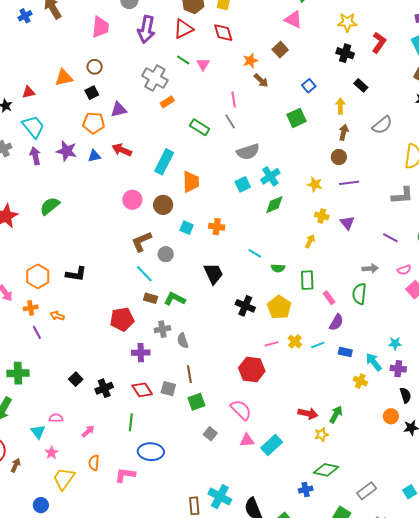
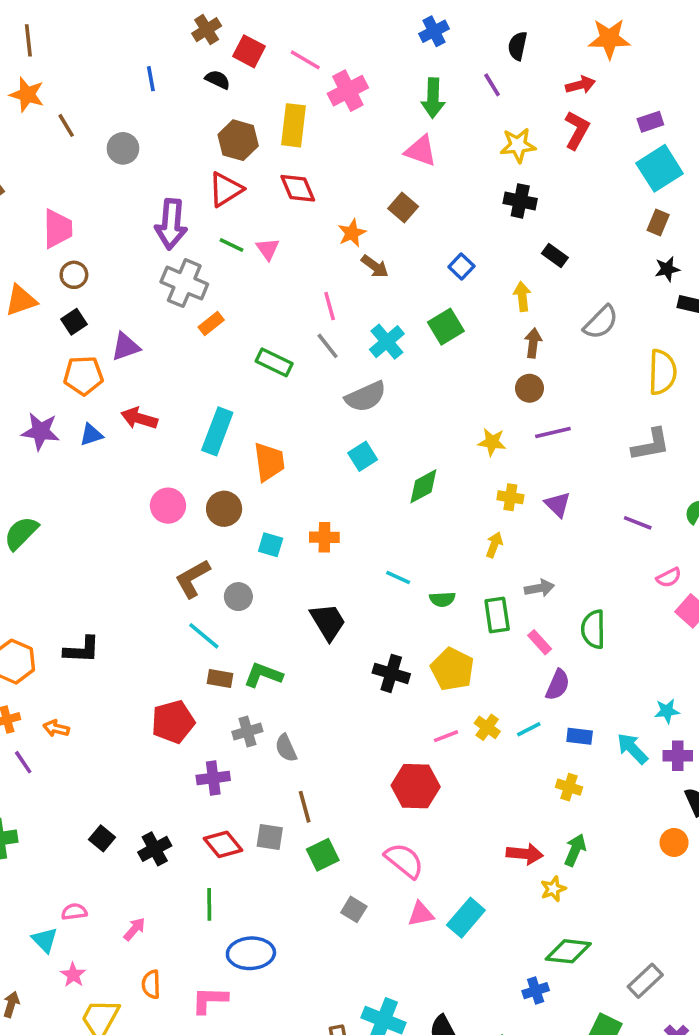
pink trapezoid: (100, 27) -> (58, 229), moved
purple arrow: (146, 29) -> (171, 224), moved
red L-shape: (379, 43) -> (577, 130), moved
cyan cross: (270, 176) -> (387, 342), moved
gray arrow: (370, 268) -> (539, 588), moved
yellow cross: (360, 381) -> (569, 787), moved

